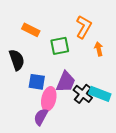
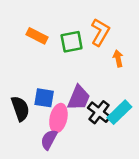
green square: (60, 46) -> (72, 42), moved
black semicircle: (17, 60) -> (20, 109), moved
cyan rectangle: (100, 94) -> (119, 112), turned -65

